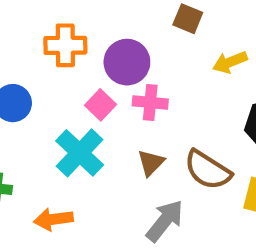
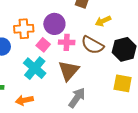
orange cross: (65, 45) -> (24, 29), moved
brown triangle: (151, 163) -> (69, 71), size x1.6
brown semicircle: (208, 170) -> (92, 45), moved

